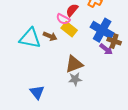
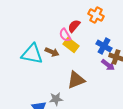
pink semicircle: (63, 19) -> (65, 35), turned 32
blue cross: (102, 30) -> (104, 46), size x0.7
gray star: (75, 79) -> (56, 99), moved

